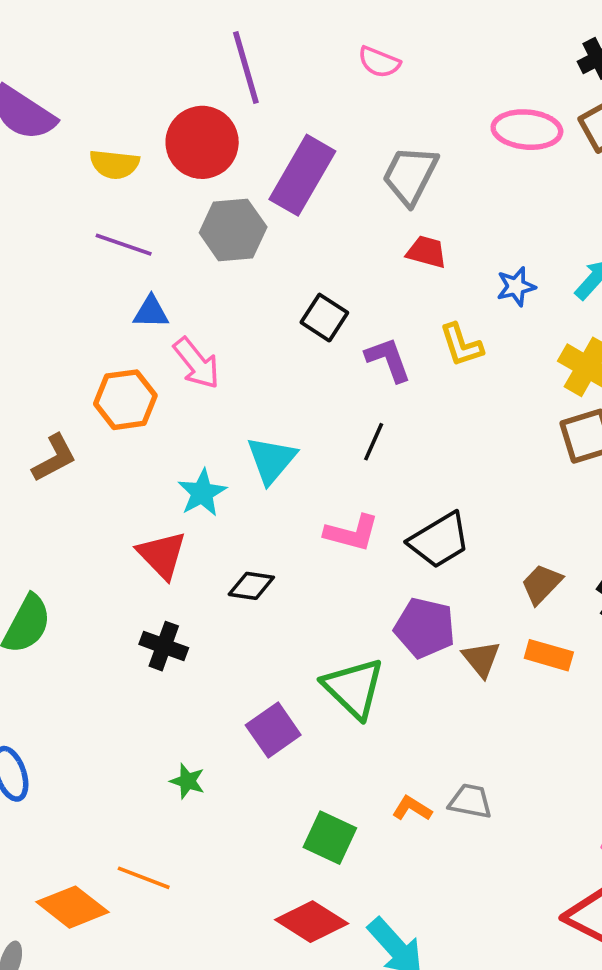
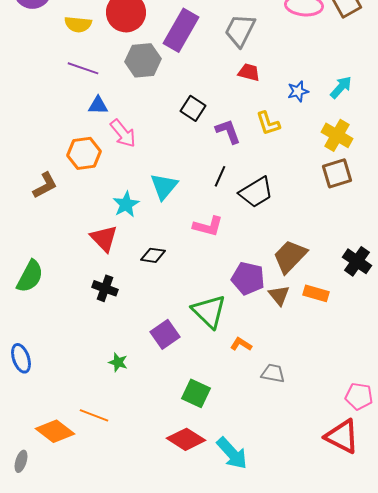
black trapezoid: (439, 540) -> (256, 192), moved
brown trapezoid: (542, 584) -> (290, 256), moved, size x1.5
orange L-shape: (412, 808) -> (241, 344), moved

